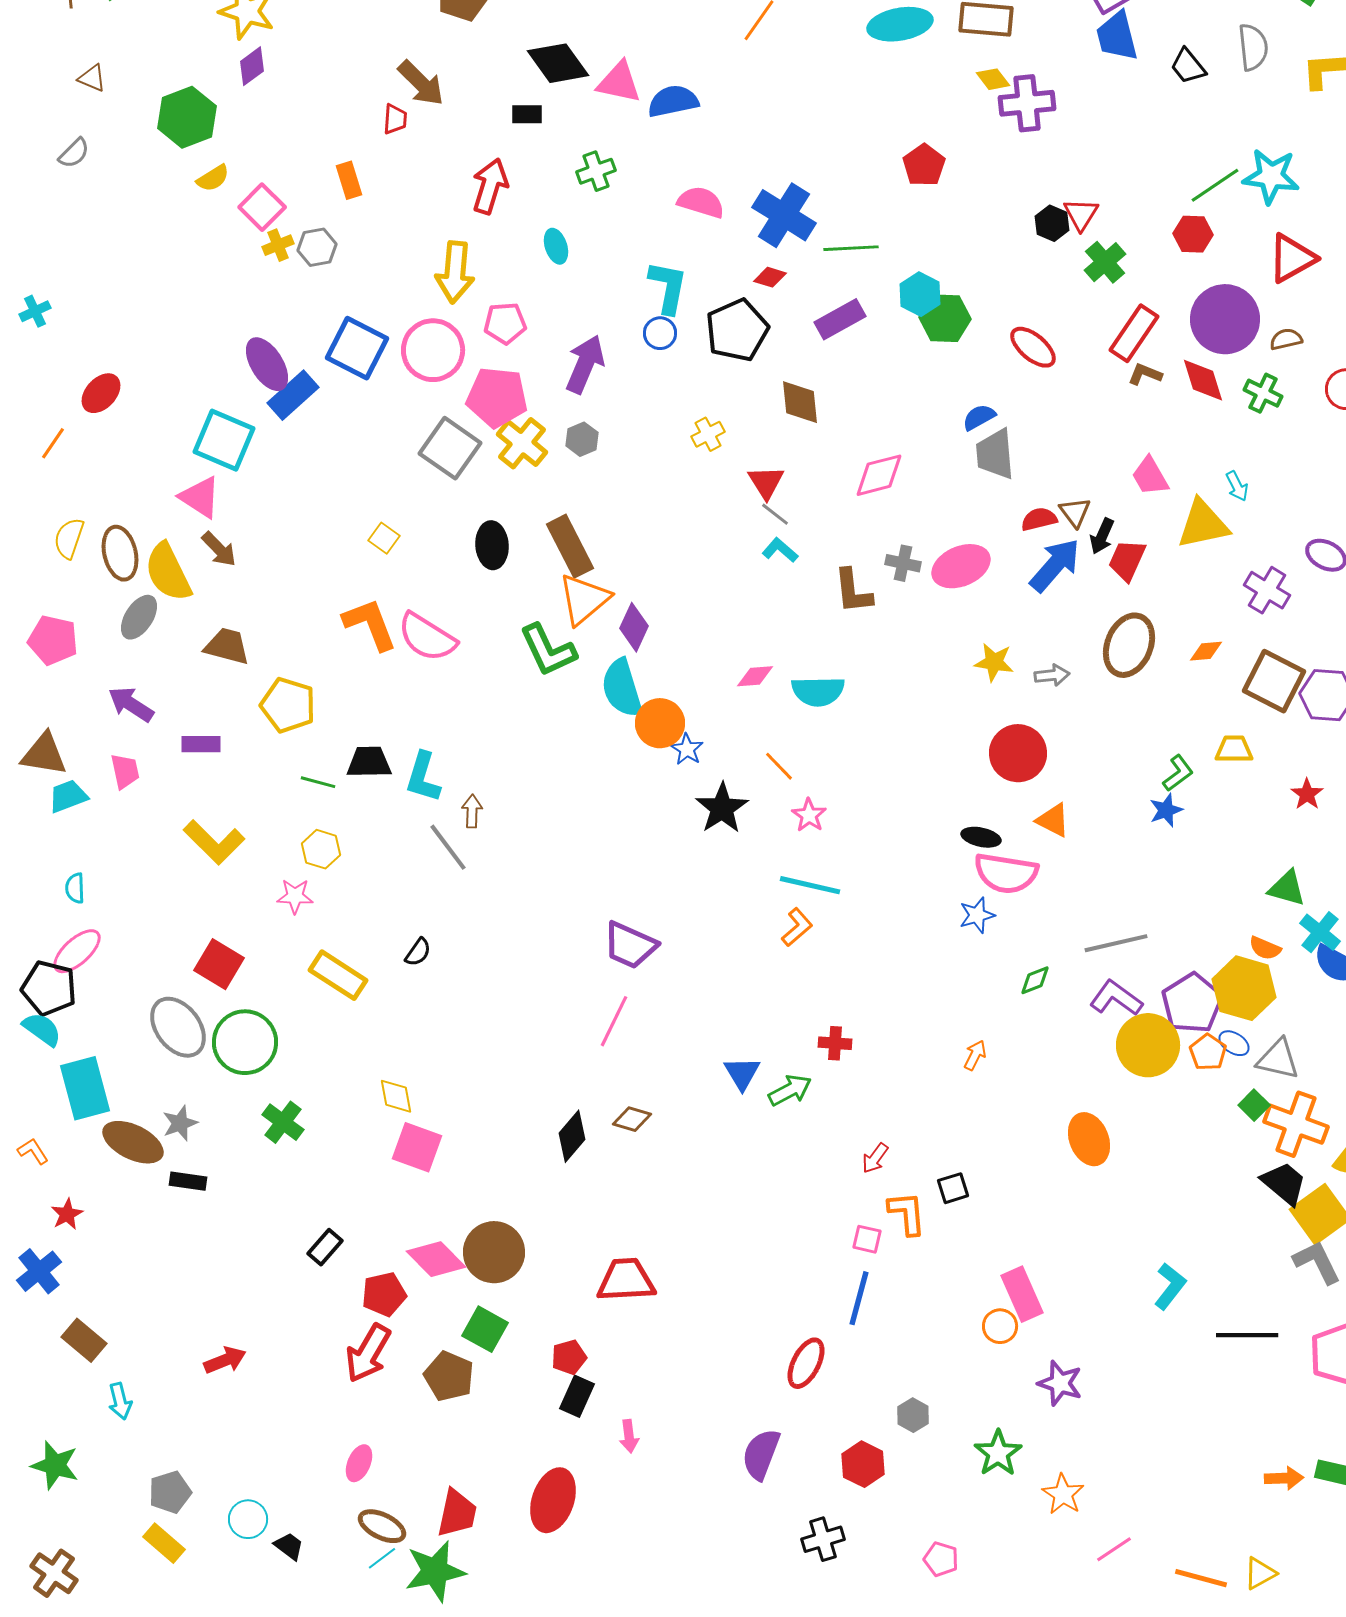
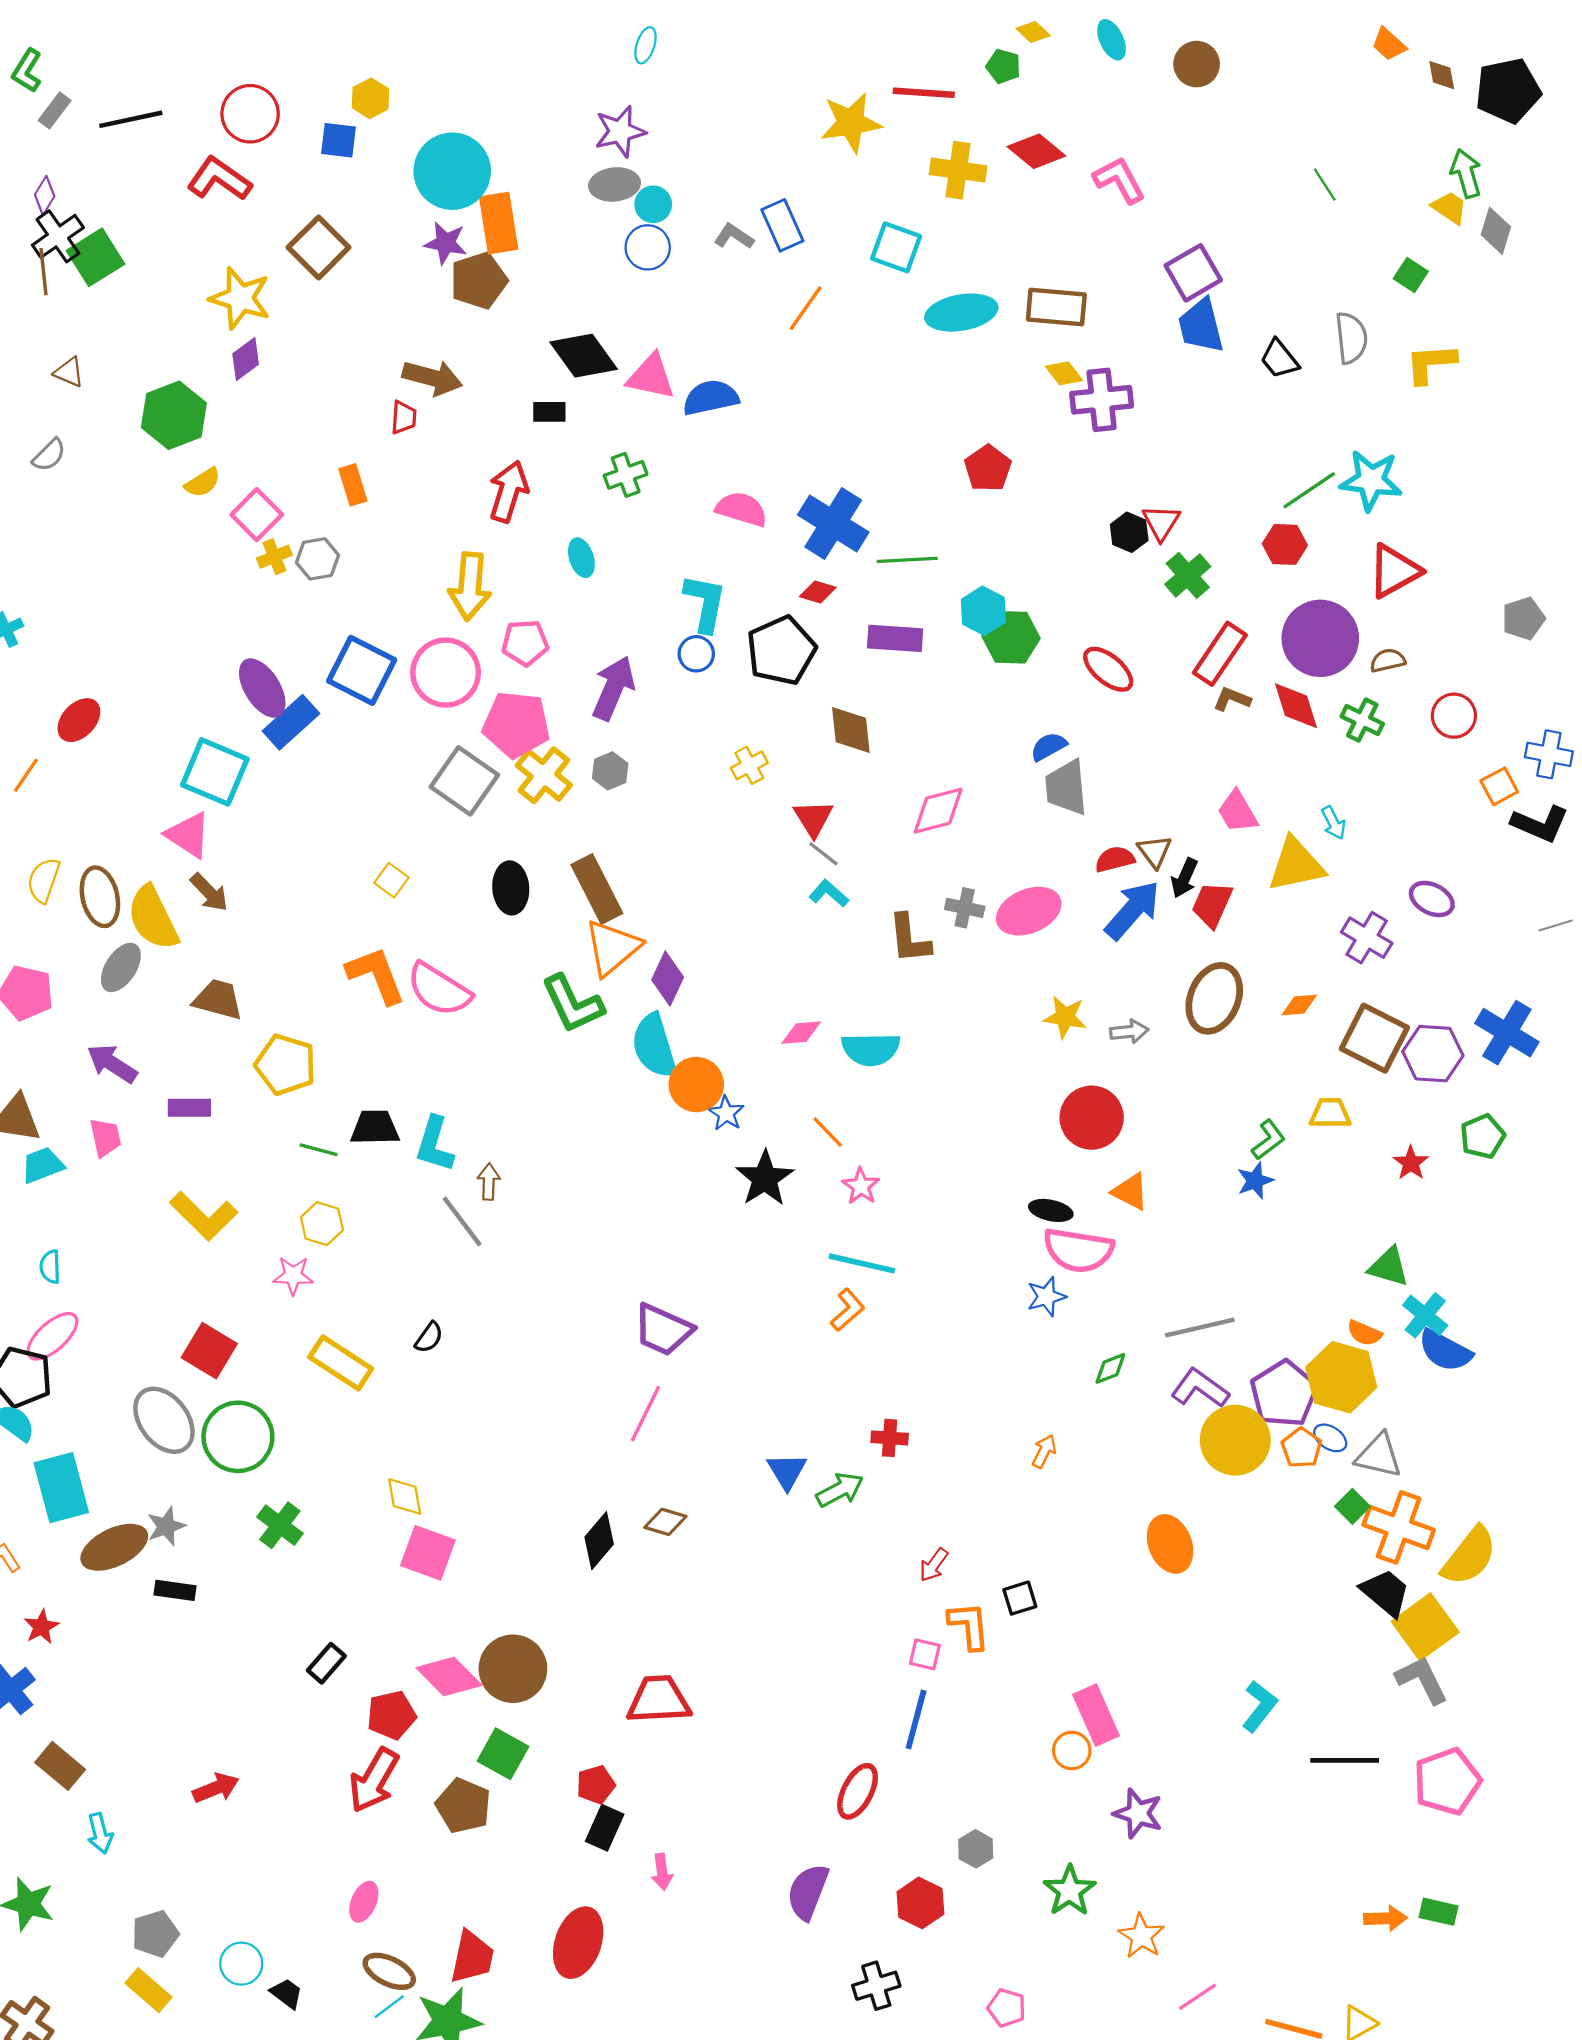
brown arrow: (421, 83) -> (432, 378), turned -30
purple rectangle: (840, 319) -> (895, 638), turned 33
brown ellipse: (133, 1142) -> (114, 1547), turned -52

